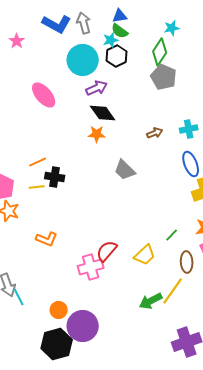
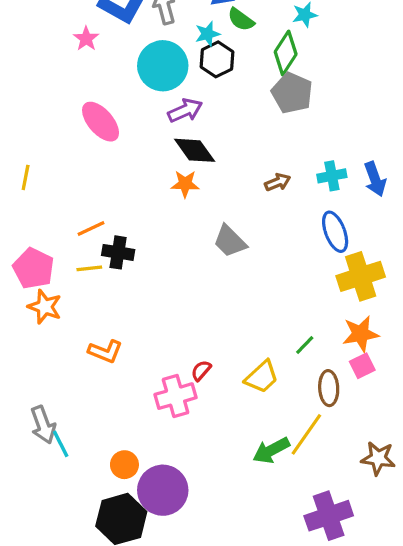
green semicircle: (120, 31) -> (241, 19), moved
pink star: (17, 41) -> (86, 39), moved
red semicircle: (107, 251) -> (201, 371), size x0.6

